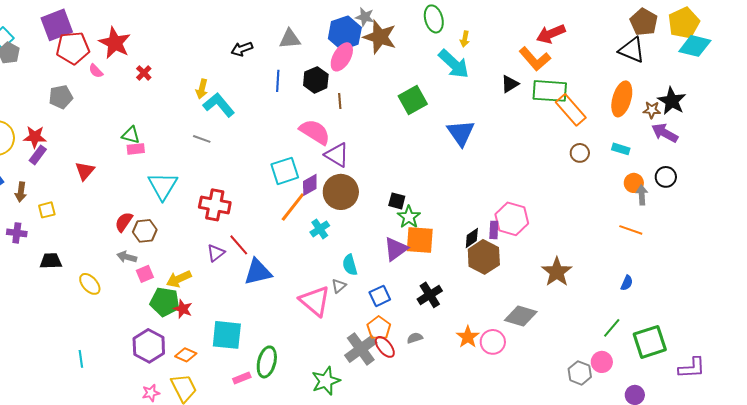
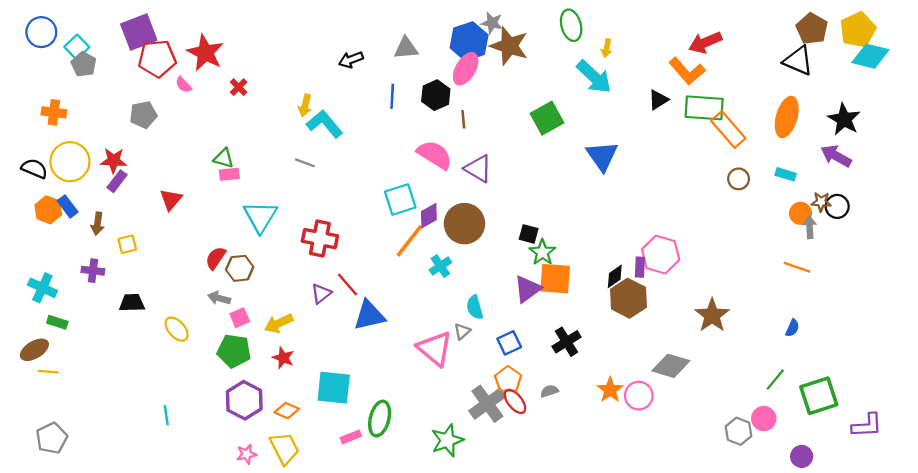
brown star: (652, 110) -> (821, 202), moved
purple triangle: (337, 155) -> (478, 169), moved
green pentagon: (165, 302) -> (234, 351), moved

